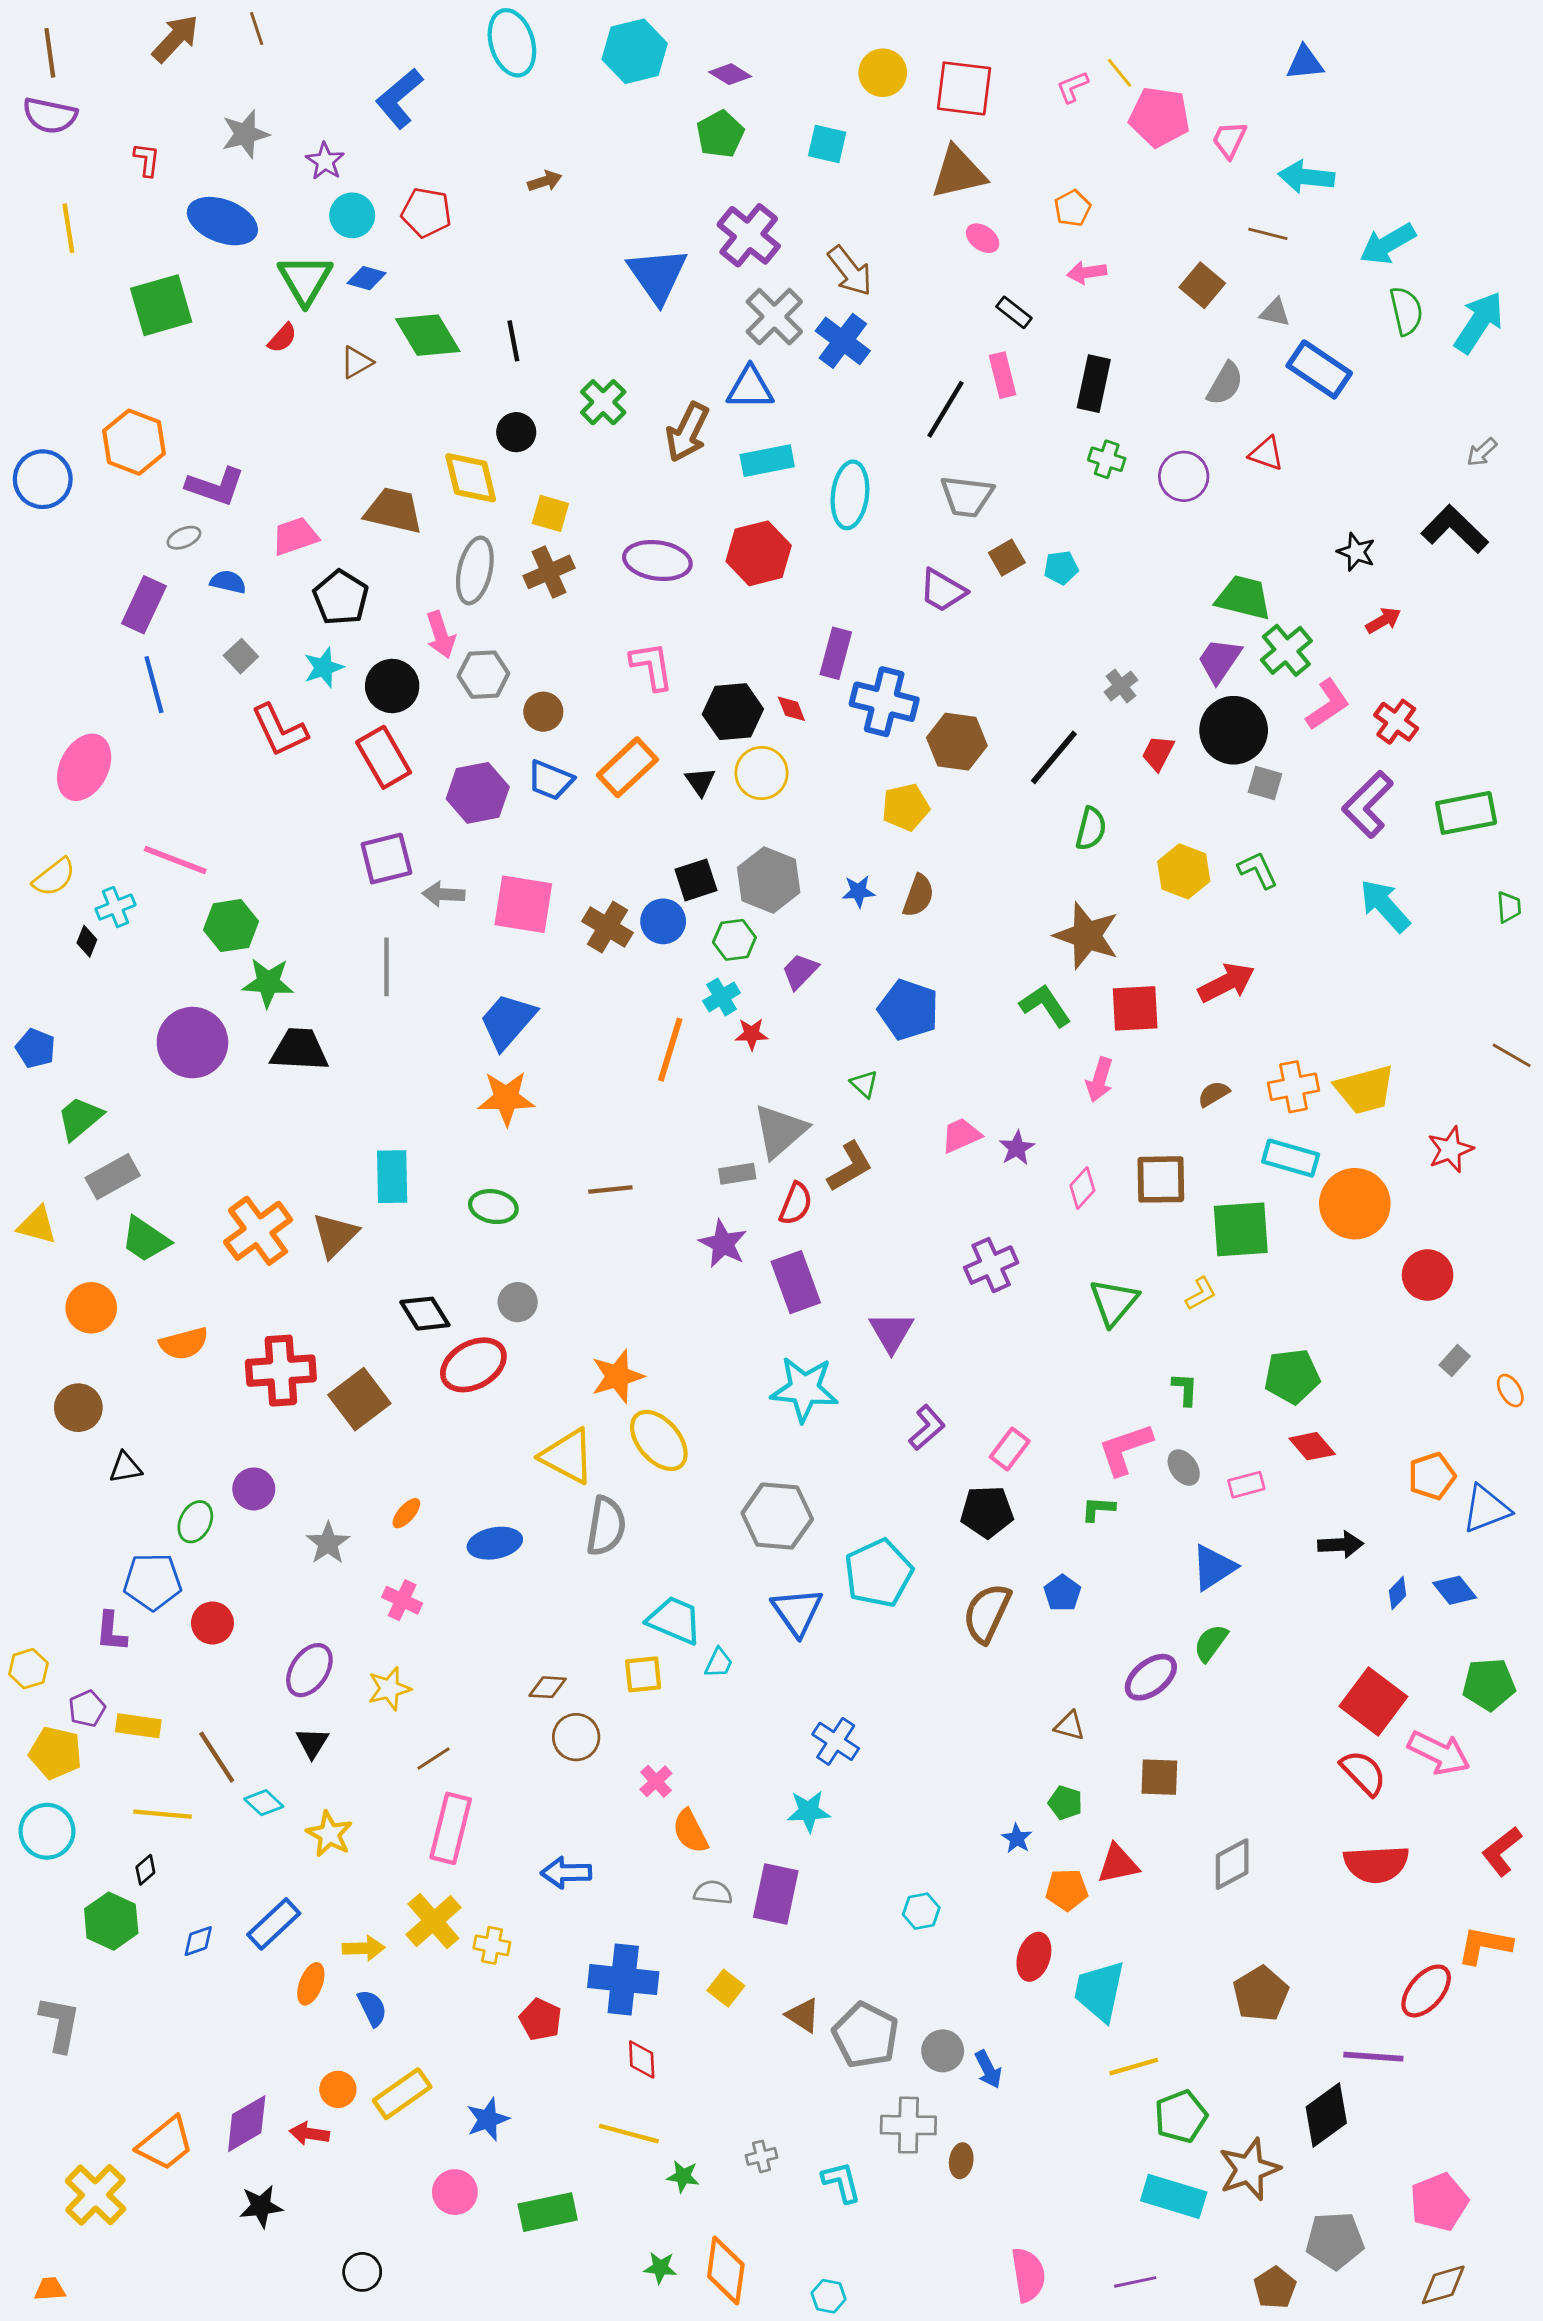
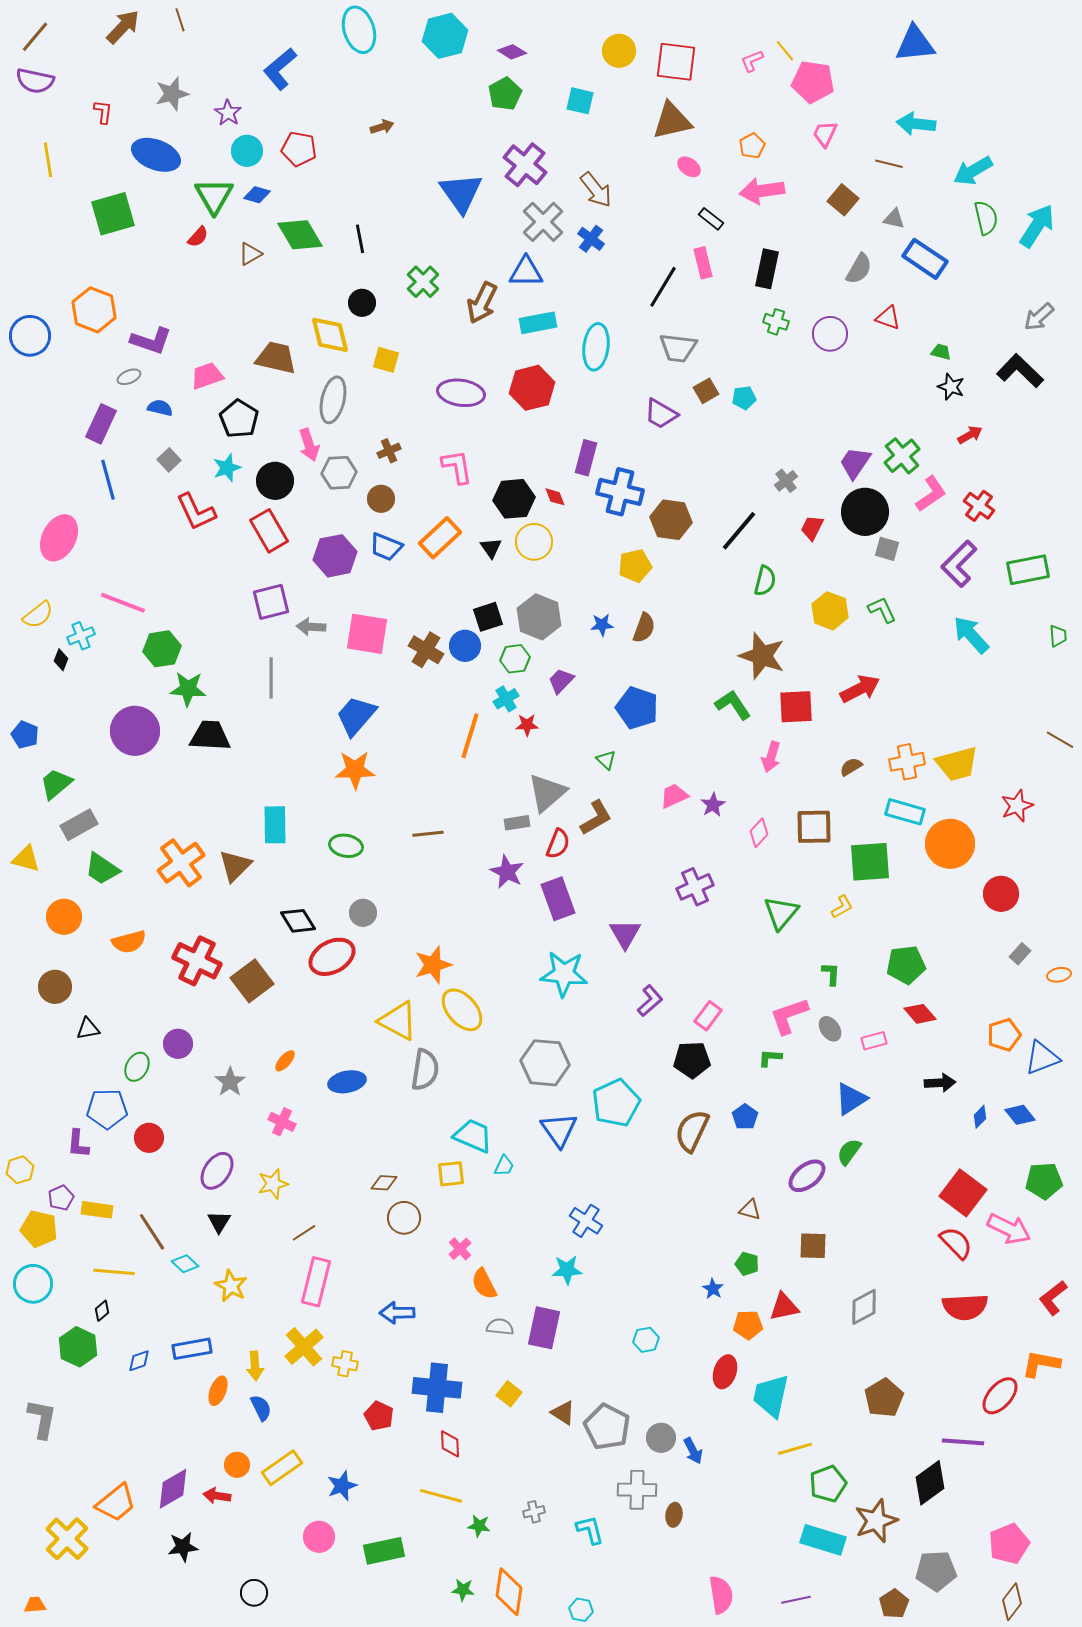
brown line: (50, 53) -> (35, 37), turned 48
blue triangle: (1305, 63) -> (915, 44), size x1.5
pink trapezoid: (1229, 140) -> (825, 134), moved
pink arrow: (1087, 272) -> (762, 191), size x1.6
blue cross: (843, 341) -> (591, 239), size x0.7
gray arrow: (1482, 452) -> (1039, 317), size x1.4
brown cross: (549, 572) -> (389, 451), moved, size x0.7
green trapezoid: (1244, 598) -> (941, 352), moved, size x0.5
red cross: (281, 1371) -> (197, 961), turned 30
orange ellipse: (1510, 1391) -> (1059, 975), turned -70
blue rectangle: (274, 1924) -> (192, 1349), turned 33
yellow arrow: (364, 1948) -> (255, 1366), turned 88
brown diamond: (1443, 2285) -> (1012, 1602), turned -36

